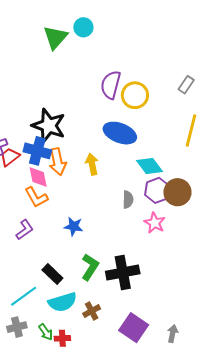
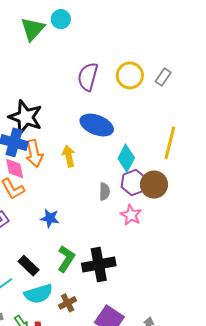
yellow circle: (135, 95) -> (130, 75), moved
yellow line: (191, 130) -> (170, 143), moved
cyan diamond: (150, 166) -> (126, 158), turned 64

